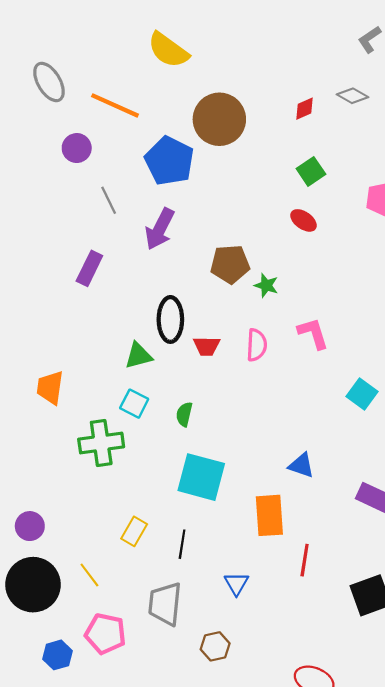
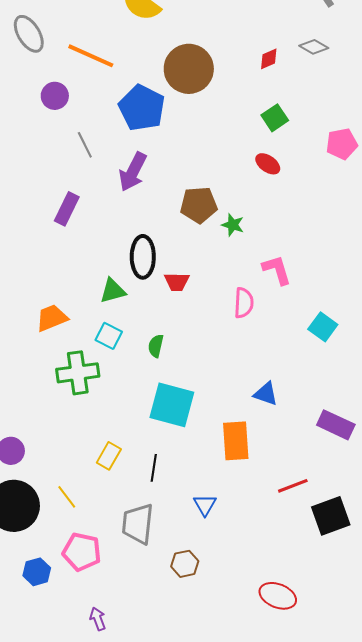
pink semicircle: (257, 345) -> (244, 303), moved
orange trapezoid: (50, 388) -> (52, 318), moved, turned 60
red line: (305, 560) -> (293, 486), moved, turned 60

